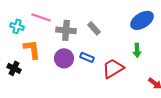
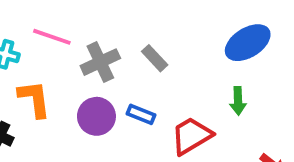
gray cross: (66, 30) -> (100, 62), turned -30

